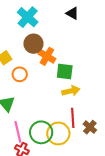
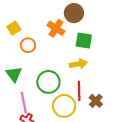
brown circle: (33, 44) -> (74, 13), moved
green square: (65, 71) -> (84, 41), moved
green circle: (41, 132) -> (48, 82), moved

